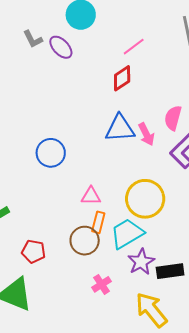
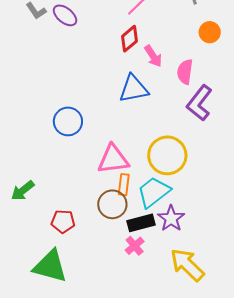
pink arrow: (146, 134) -> (153, 56), moved
pink triangle: (91, 196) -> (113, 159), size x1.6
black rectangle: (170, 271) -> (141, 223), moved

